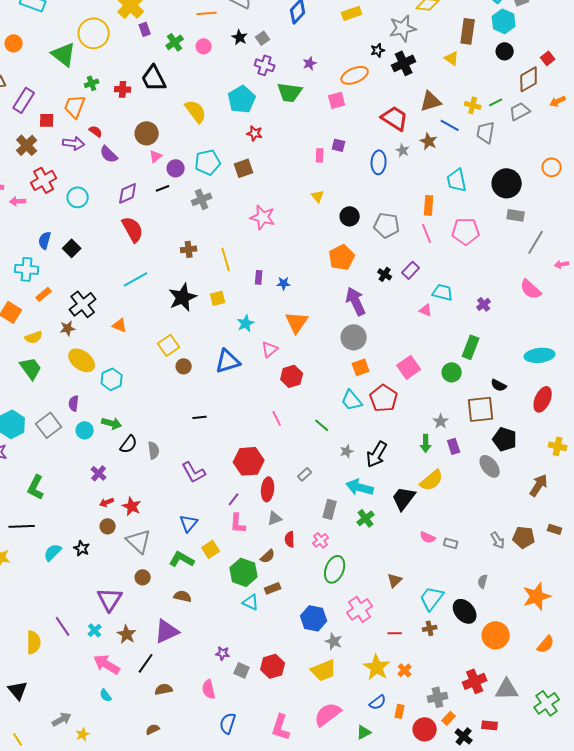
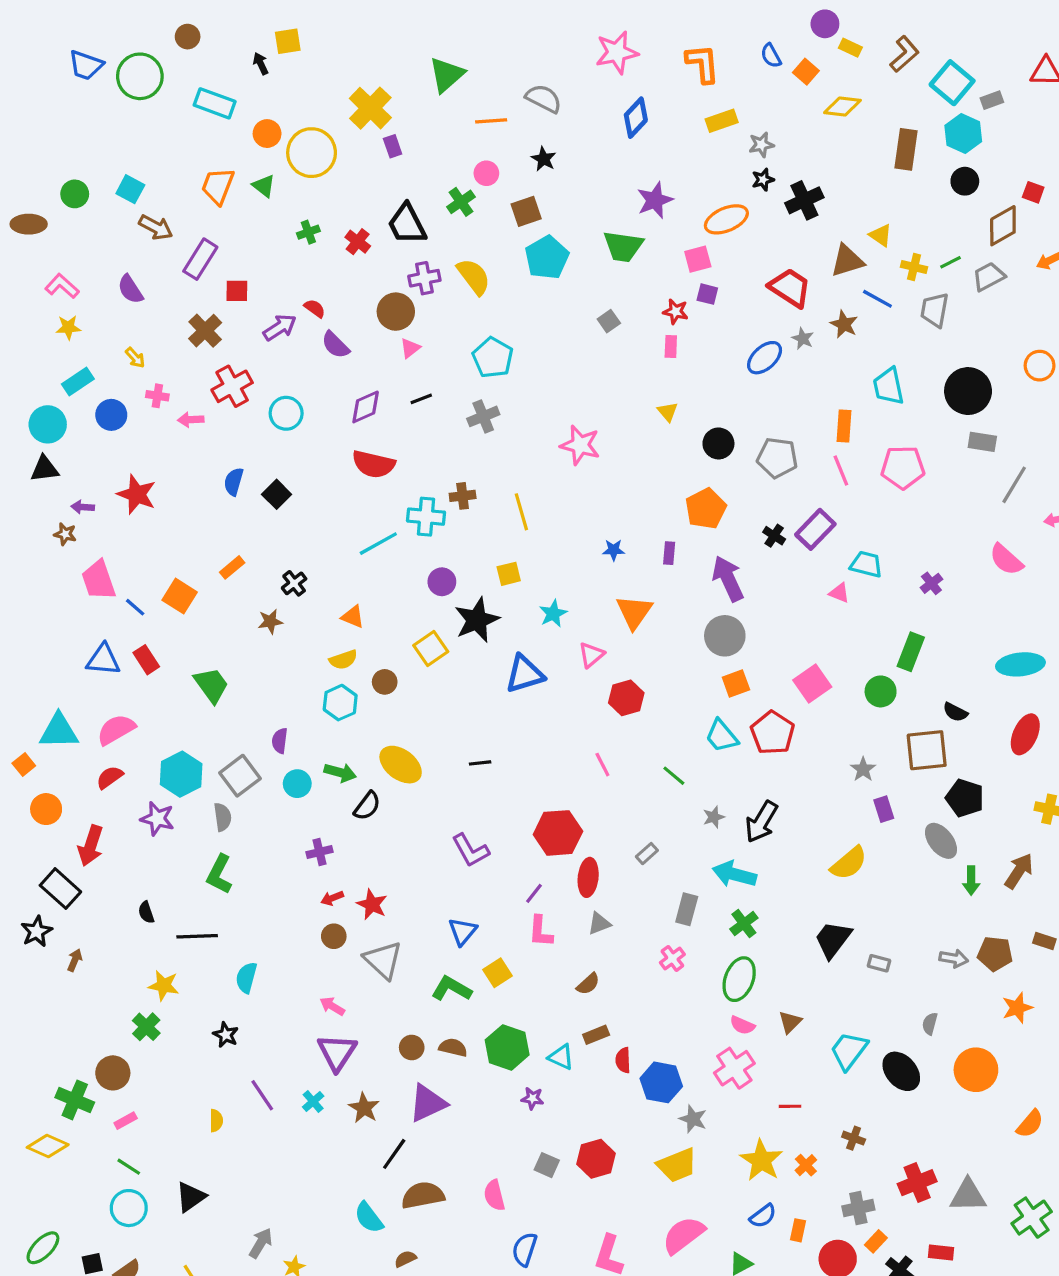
gray star: (403, 28) -> (761, 145), moved, size x0.6
gray square: (263, 38) -> (609, 321), moved
green cross: (175, 42) -> (461, 202), moved
orange circle: (14, 43) -> (267, 134), moved
green triangle: (64, 54) -> (264, 186), size x0.6
yellow triangle: (452, 58) -> (881, 235), moved
red square: (548, 58) -> (1033, 192), turned -32
purple star: (310, 63) -> (655, 200), size x1.6
purple cross: (265, 65) -> (424, 278), moved, turned -30
red cross: (123, 89) -> (358, 242), turned 35
orange trapezoid: (75, 106) -> (218, 186), moved
red star: (255, 133) -> (676, 312), moved
purple arrow: (74, 143) -> (280, 327), turned -40
purple square: (339, 145) -> (707, 294), moved
cyan pentagon: (208, 162) -> (493, 358), turned -30
blue ellipse: (379, 162) -> (765, 358), turned 45
purple circle: (176, 168) -> (442, 582), moved
brown square: (244, 168) -> (526, 211), moved
red semicircle: (133, 229) -> (374, 464), turned 132
cyan cross: (27, 269) -> (426, 517), moved
purple rectangle: (411, 270) -> (815, 529), size x1.4
purple rectangle: (259, 277) -> (669, 553), moved
black star: (183, 297) -> (477, 620), moved
black cross: (83, 304) -> (294, 583), size x0.6
yellow semicircle: (34, 337) -> (343, 660), moved
yellow ellipse: (82, 360) -> (401, 765), moved
brown circle: (184, 366) -> (385, 682), moved
green arrow: (426, 443) -> (971, 881), moved
gray semicircle: (154, 450) -> (223, 817), moved
purple cross: (99, 473) -> (319, 852), turned 35
black trapezoid: (404, 498) -> (833, 939), moved
pink semicircle: (428, 537) -> (742, 1025), moved
red semicircle: (290, 539) -> (623, 1060), moved
gray arrow: (498, 540) -> (954, 958), turned -48
black star: (82, 548) -> (226, 1035), moved
cyan semicircle: (53, 552) -> (246, 978), turned -30
green ellipse: (335, 569) -> (739, 979), moved
green hexagon: (244, 572) -> (507, 1047), moved
brown circle: (143, 577) -> (412, 1047), moved
orange star: (537, 596) -> (1017, 1008), moved, size x0.7
brown cross: (430, 628) -> (854, 1138), moved, turned 32
orange circle: (496, 635) -> (976, 1070), moved
yellow semicircle: (34, 642) -> (216, 1121), size x0.6
purple star: (223, 653) -> (532, 1098), moved
pink arrow: (107, 664) -> (332, 1006), moved, size x0.6
brown semicircle: (164, 689) -> (423, 1195), size x1.5
black triangle: (18, 690) -> (191, 1197), turned 35
cyan semicircle: (106, 695) -> (369, 1218), moved, size x1.5
gray arrow: (62, 719) -> (261, 1243), turned -30

